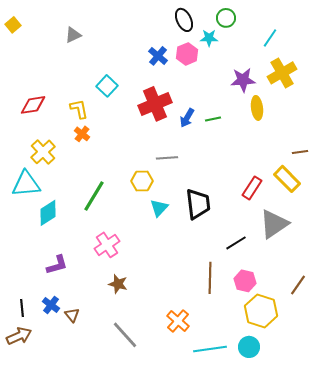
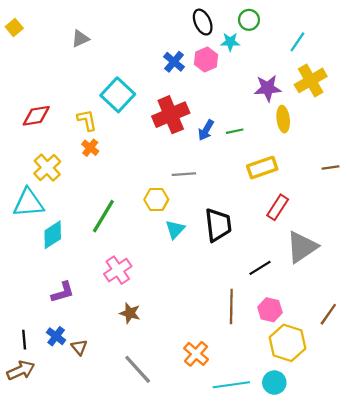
cyan square: (107, 86) -> (118, 95), size x1.4
yellow rectangle: (287, 179) -> (262, 168), moved, turned -64

